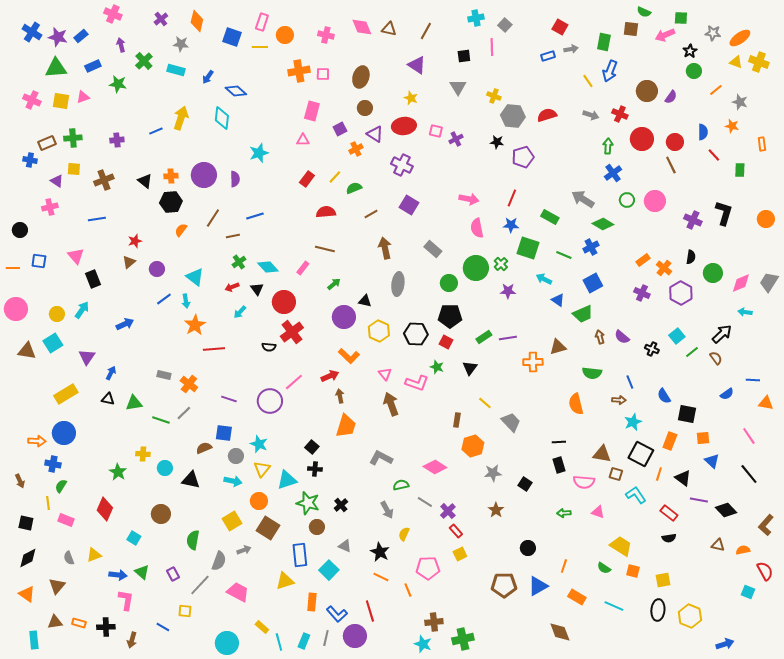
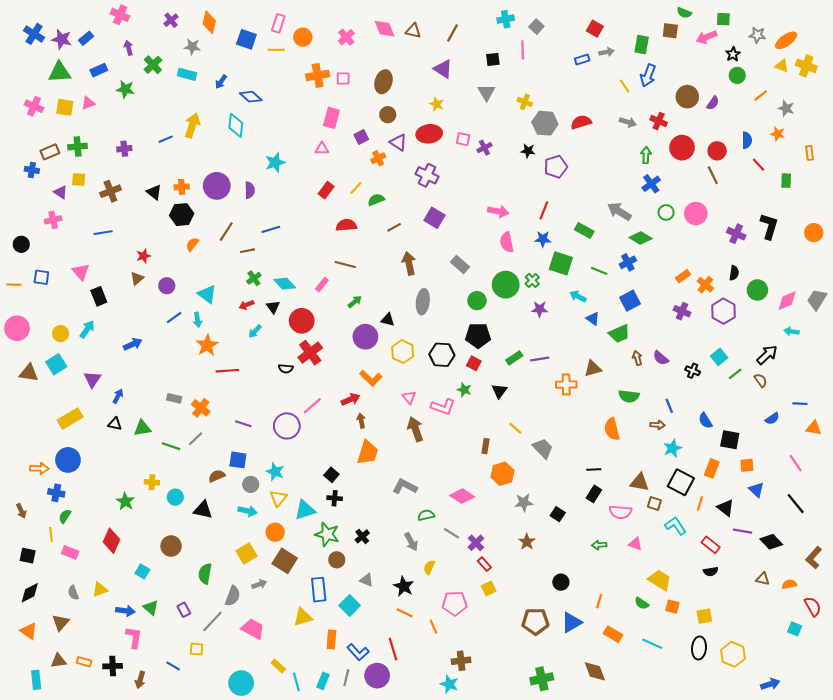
pink cross: (326, 35) -> (346, 37), turned 35
black rectangle: (559, 465) -> (594, 494), turned 49
green cross: (463, 639) -> (542, 679), moved

